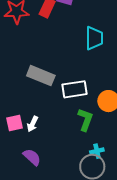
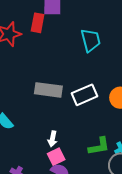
green L-shape: (85, 120) -> (99, 146), moved, turned 75
pink square: (15, 123) -> (56, 157), moved

